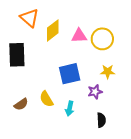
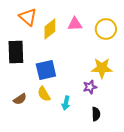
pink triangle: (79, 36) -> (75, 24), moved
yellow circle: (102, 39) -> (106, 29), moved
yellow star: (108, 72) -> (102, 68), size x1.5
blue square: (70, 74) -> (46, 70), moved

